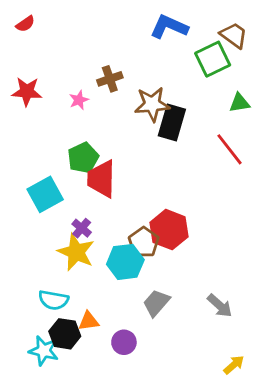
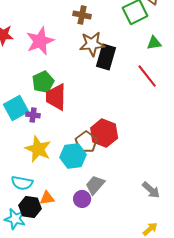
brown cross: (110, 79) -> (82, 15), moved, turned 30
pink star: (79, 100) -> (40, 41), size x2.0
purple cross: (82, 228) -> (33, 115), moved, turned -32
gray arrow: (220, 306) -> (151, 190), moved
purple circle: (124, 342) -> (82, 199), moved

